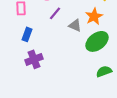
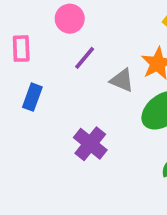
purple cross: (34, 59) -> (90, 144), moved, turned -30

